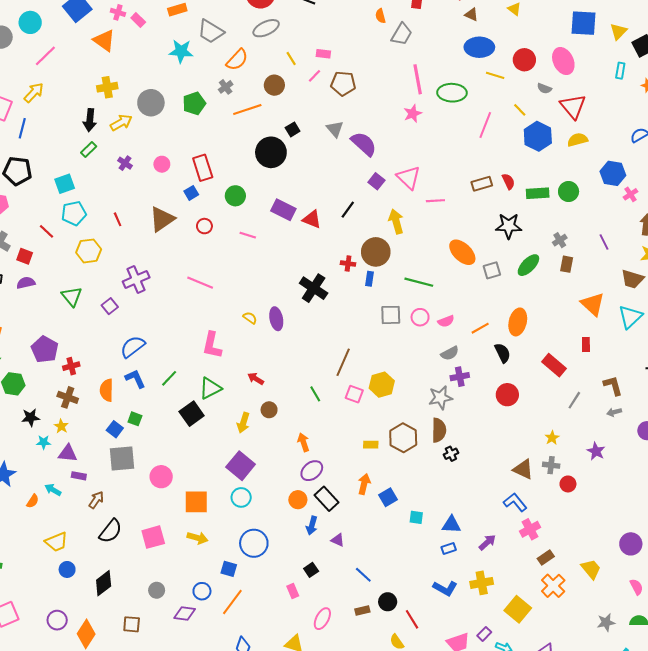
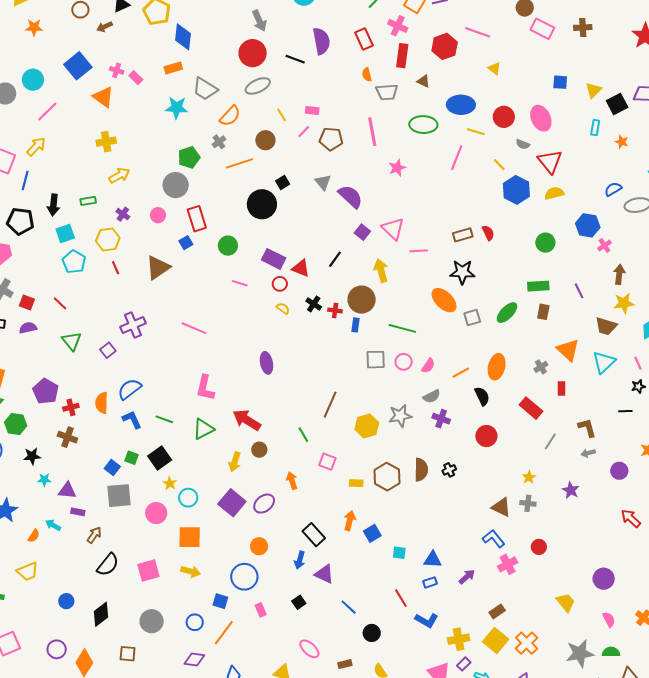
brown triangle: (471, 15) -> (423, 81), moved
blue square: (583, 23) -> (560, 82), size x0.6
gray trapezoid: (402, 34) -> (387, 92), turned 55
pink line: (418, 79) -> (372, 132), moved
green ellipse: (452, 93) -> (423, 125), moved
gray circle: (151, 103) -> (176, 185), moved
black arrow: (90, 120) -> (53, 205), moved
pink line: (485, 125) -> (457, 158), moved
green rectangle: (89, 149) -> (88, 201), turned 35
green rectangle: (538, 193) -> (538, 286), moved
cyan pentagon: (74, 213) -> (74, 262), turned -30
red circle: (204, 226) -> (280, 284), moved
black star: (509, 226) -> (462, 272), moved
red line: (46, 231) -> (60, 303), moved
gray cross: (560, 240) -> (541, 367), moved
yellow hexagon: (89, 251) -> (108, 239), moved
black cross: (314, 288) -> (314, 304), moved, size x0.6
yellow semicircle: (250, 318) -> (283, 308), moved
pink semicircle: (446, 321) -> (428, 366), turned -35
purple cross: (460, 377) -> (441, 419), turned 30
green line: (169, 378) -> (164, 419), turned 66
red arrow: (256, 379) -> (247, 420), size x1.8
orange semicircle: (107, 390) -> (102, 403), moved
pink square: (354, 394) -> (327, 462), moved
gray star: (440, 398) -> (400, 416), moved
black square: (192, 414) -> (160, 458), moved
yellow star: (61, 426) -> (170, 483), moved
black cross: (451, 454) -> (449, 470), moved
purple ellipse: (312, 471) -> (264, 504), moved
red circle: (568, 484) -> (539, 547), moved
cyan circle: (241, 497) -> (188, 498), moved
orange circle: (298, 500) -> (259, 546), moved
purple triangle: (338, 540) -> (324, 574), size x1.5
yellow trapezoid: (57, 542) -> (28, 571), moved
brown rectangle: (546, 557) -> (497, 611), moved
yellow cross: (482, 583) -> (459, 639), moved
orange cross: (553, 586) -> (527, 643), moved
gray circle: (157, 590) -> (152, 621), size x1.5
pink rectangle: (293, 591) -> (261, 610), moved
brown rectangle: (362, 611) -> (345, 664), moved
purple diamond: (185, 613) -> (194, 659), moved
pink ellipse: (322, 619) -> (309, 649), turned -75
red line: (412, 619) -> (401, 598), moved
gray star: (606, 622) -> (580, 653), size x1.6

